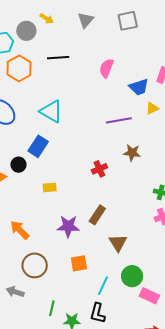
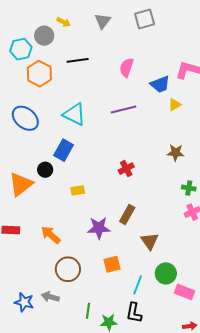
purple line: (119, 120) -> (124, 109), moved
brown star: (132, 153) -> (176, 153), moved

